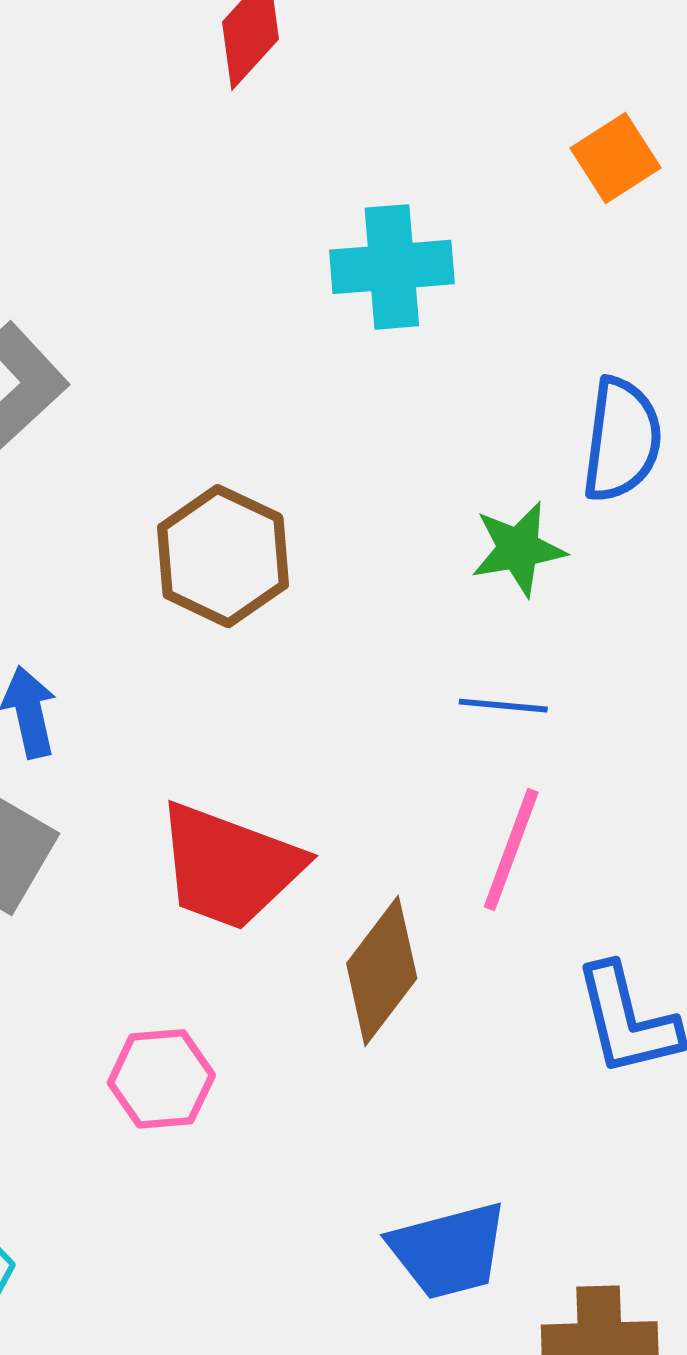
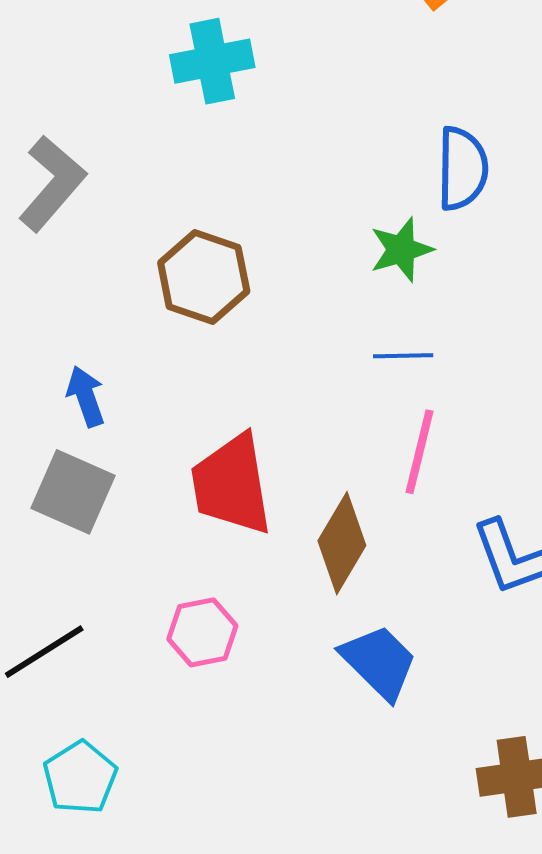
cyan cross: (392, 267) -> (212, 61), moved
red trapezoid: (229, 866) -> (232, 485), turned 67
blue trapezoid: (449, 1251) -> (379, 662), moved, turned -114

